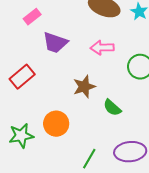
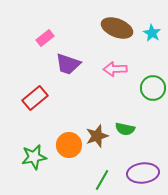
brown star: (84, 87) -> (97, 136), moved
green semicircle: (112, 108) -> (125, 129), turned -30

